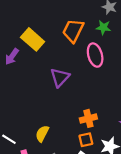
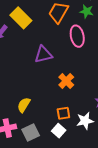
purple triangle: (60, 77) -> (43, 54), turned 30
orange cross: (88, 118) -> (66, 81), moved, turned -35

